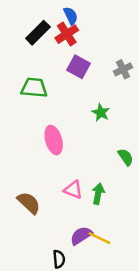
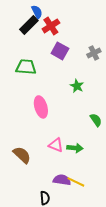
blue semicircle: (71, 16) -> (37, 12), moved
green arrow: (98, 194) -> (75, 148), turned 84
purple semicircle: (81, 236) -> (62, 180), turned 42

